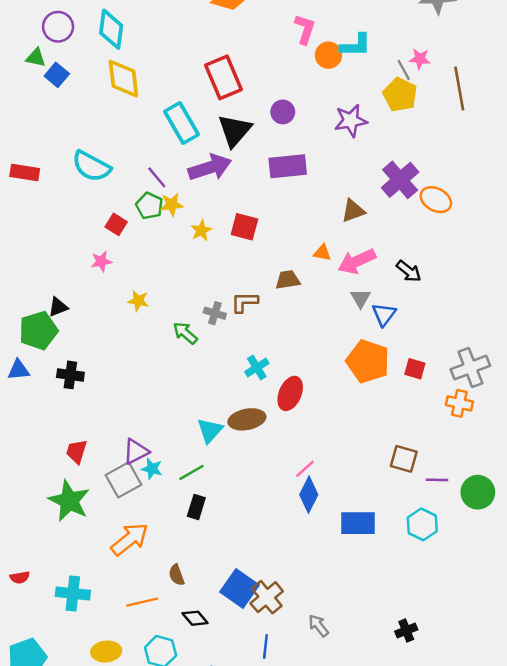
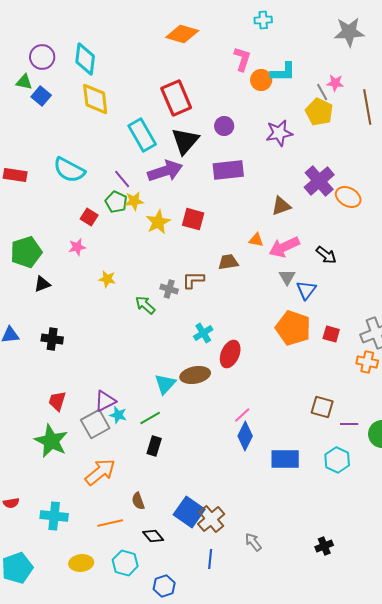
yellow star: (201, 230) -> (158, 222), size x1.4
green pentagon: (38, 330) -> (26, 252), moved

